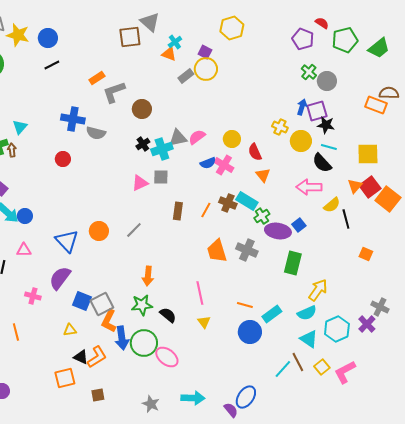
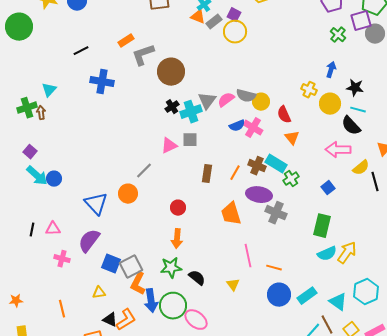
black line: (52, 65) -> (81, 51), moved
gray rectangle: (186, 76) -> (214, 22), moved
gray circle: (327, 81) -> (375, 34), moved
brown circle: (142, 109) -> (171, 72), size x1.4
purple square: (317, 111) -> (361, 21), moved
gray semicircle: (96, 133) -> (246, 96), moved
gray triangle: (178, 138) -> (207, 101), turned -42
red circle: (63, 159) -> (178, 208), moved
gray line: (134, 230) -> (144, 171), moved
purple ellipse: (278, 231) -> (259, 195), moved
pink triangle: (24, 250) -> (53, 229), moved
orange trapezoid: (217, 251) -> (231, 214), moved
pink line: (200, 293) -> (248, 256), moved
cyan semicircle: (307, 313) -> (327, 254), moved
cyan rectangle: (272, 314) -> (307, 296), moved
orange line: (16, 332) -> (62, 309), moved

